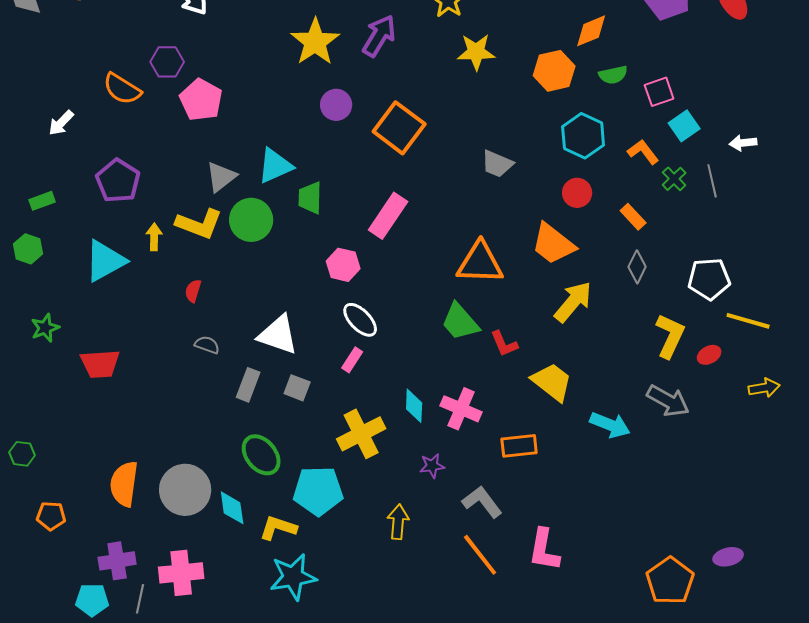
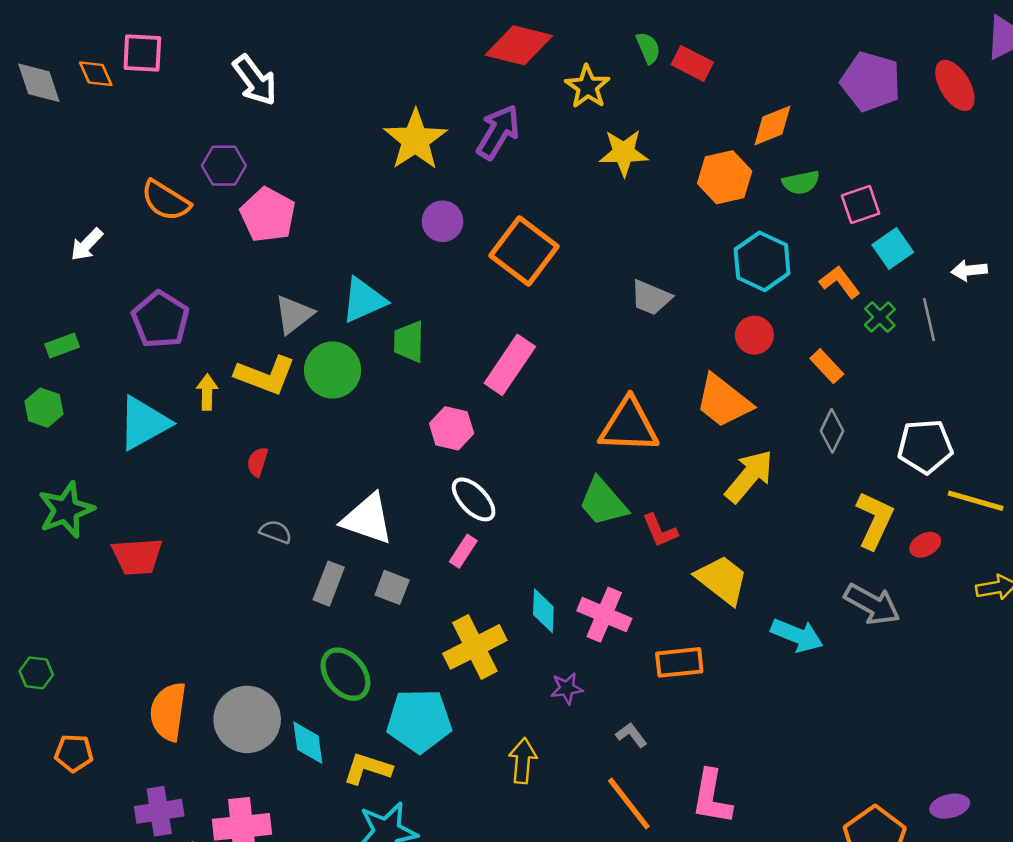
green star: (45, 328) -> (66, 510), size x1.5
gray L-shape: (482, 502) -> (631, 735), size x0.6

